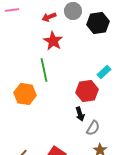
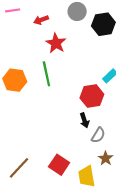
red arrow: (49, 17) -> (41, 20), moved
orange hexagon: (25, 94) -> (15, 80), moved

